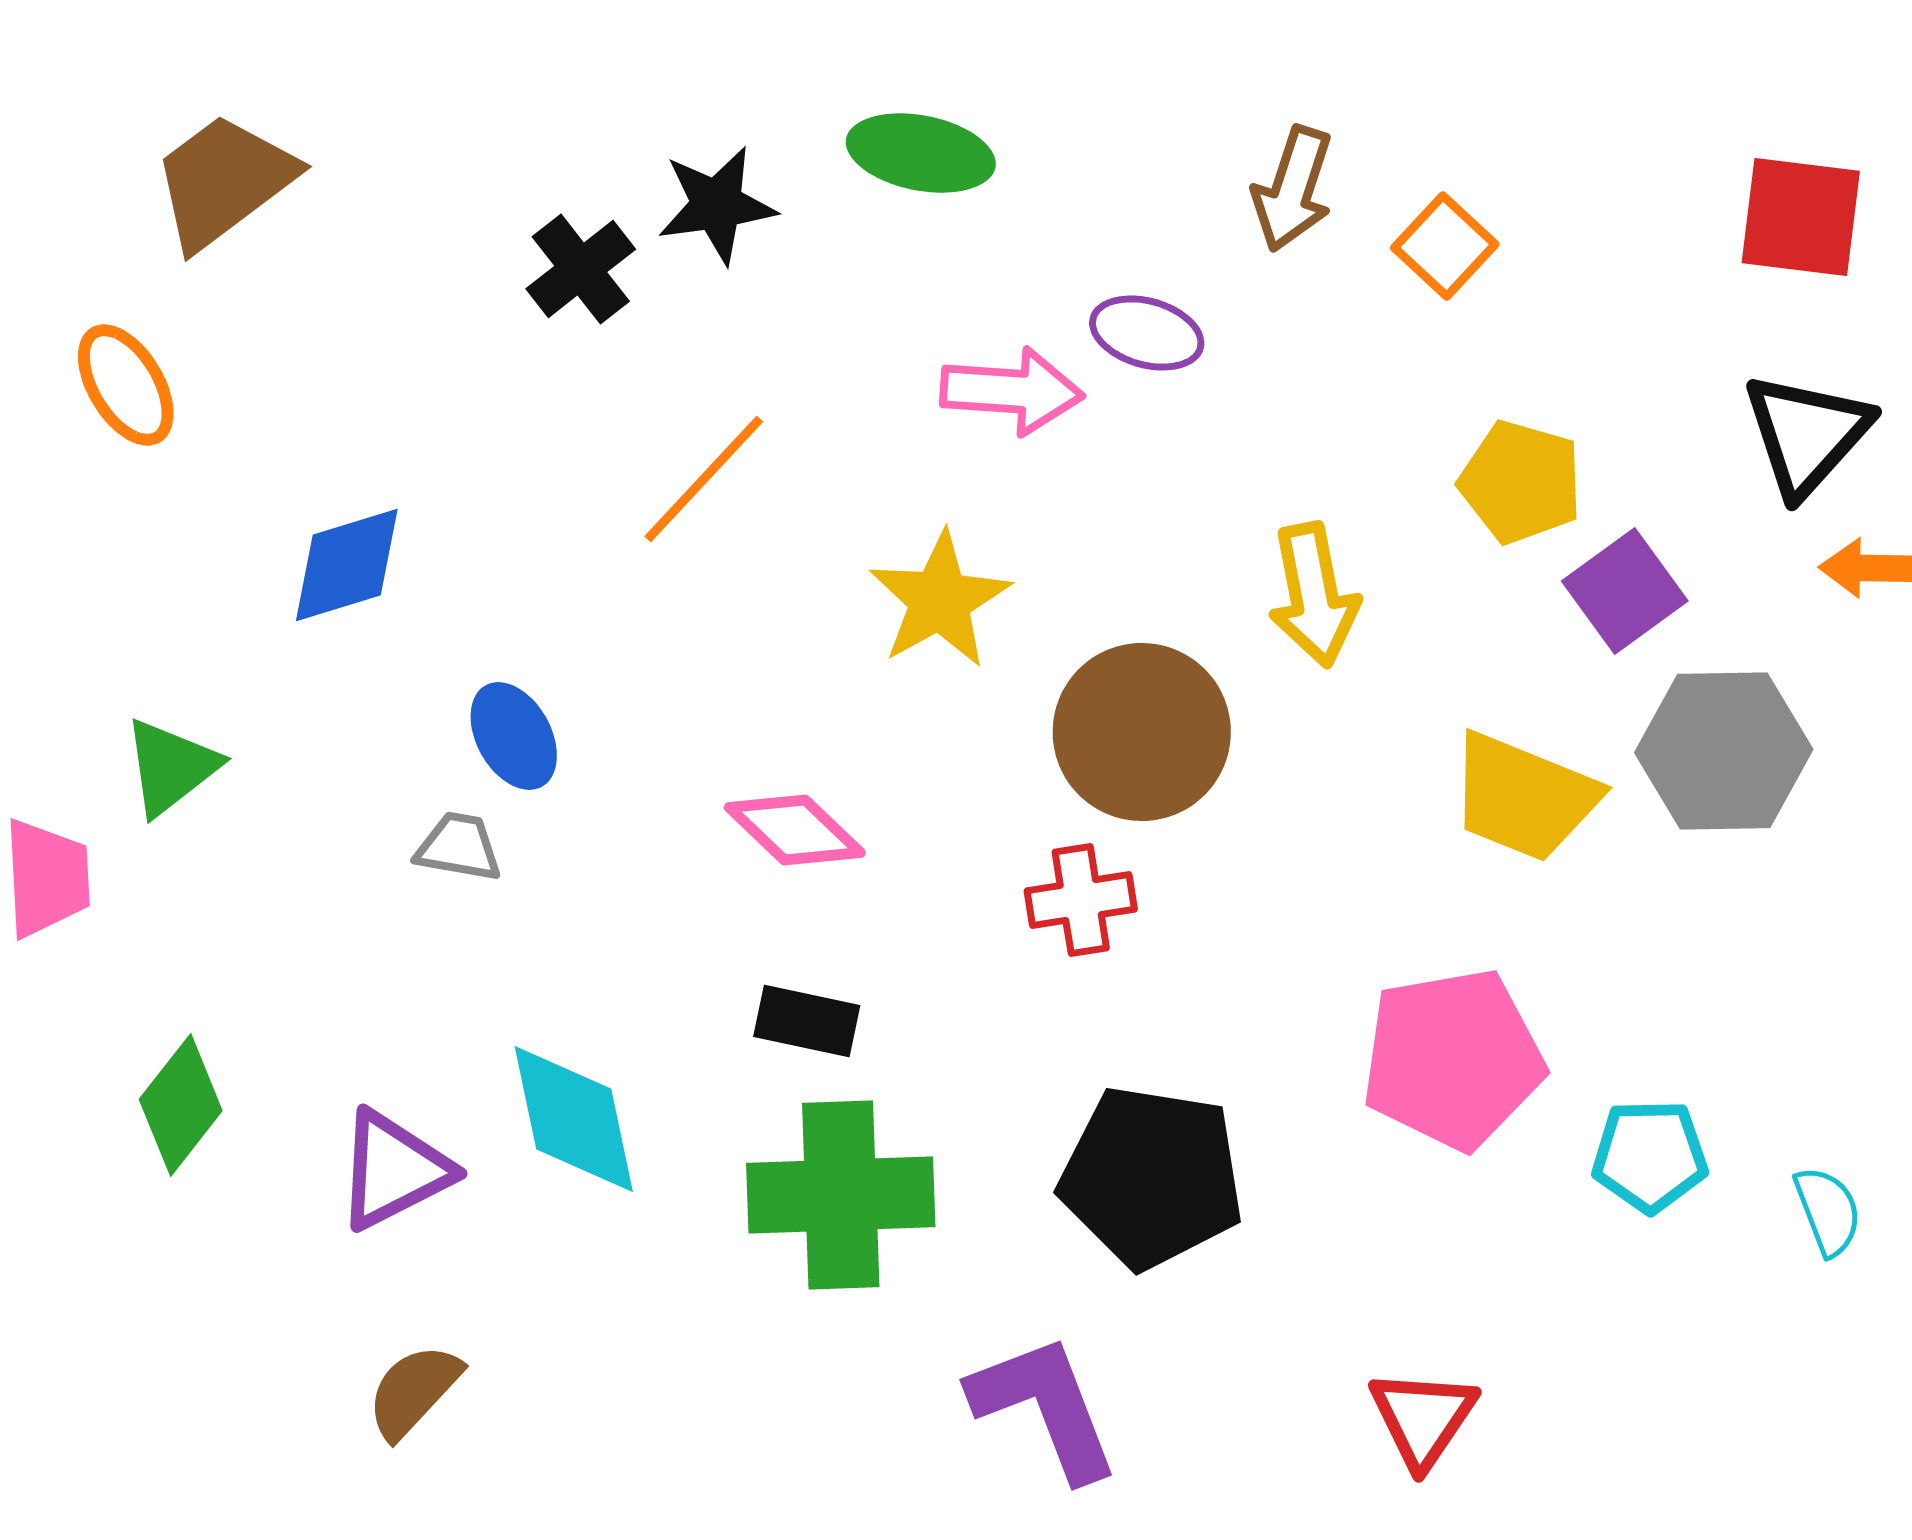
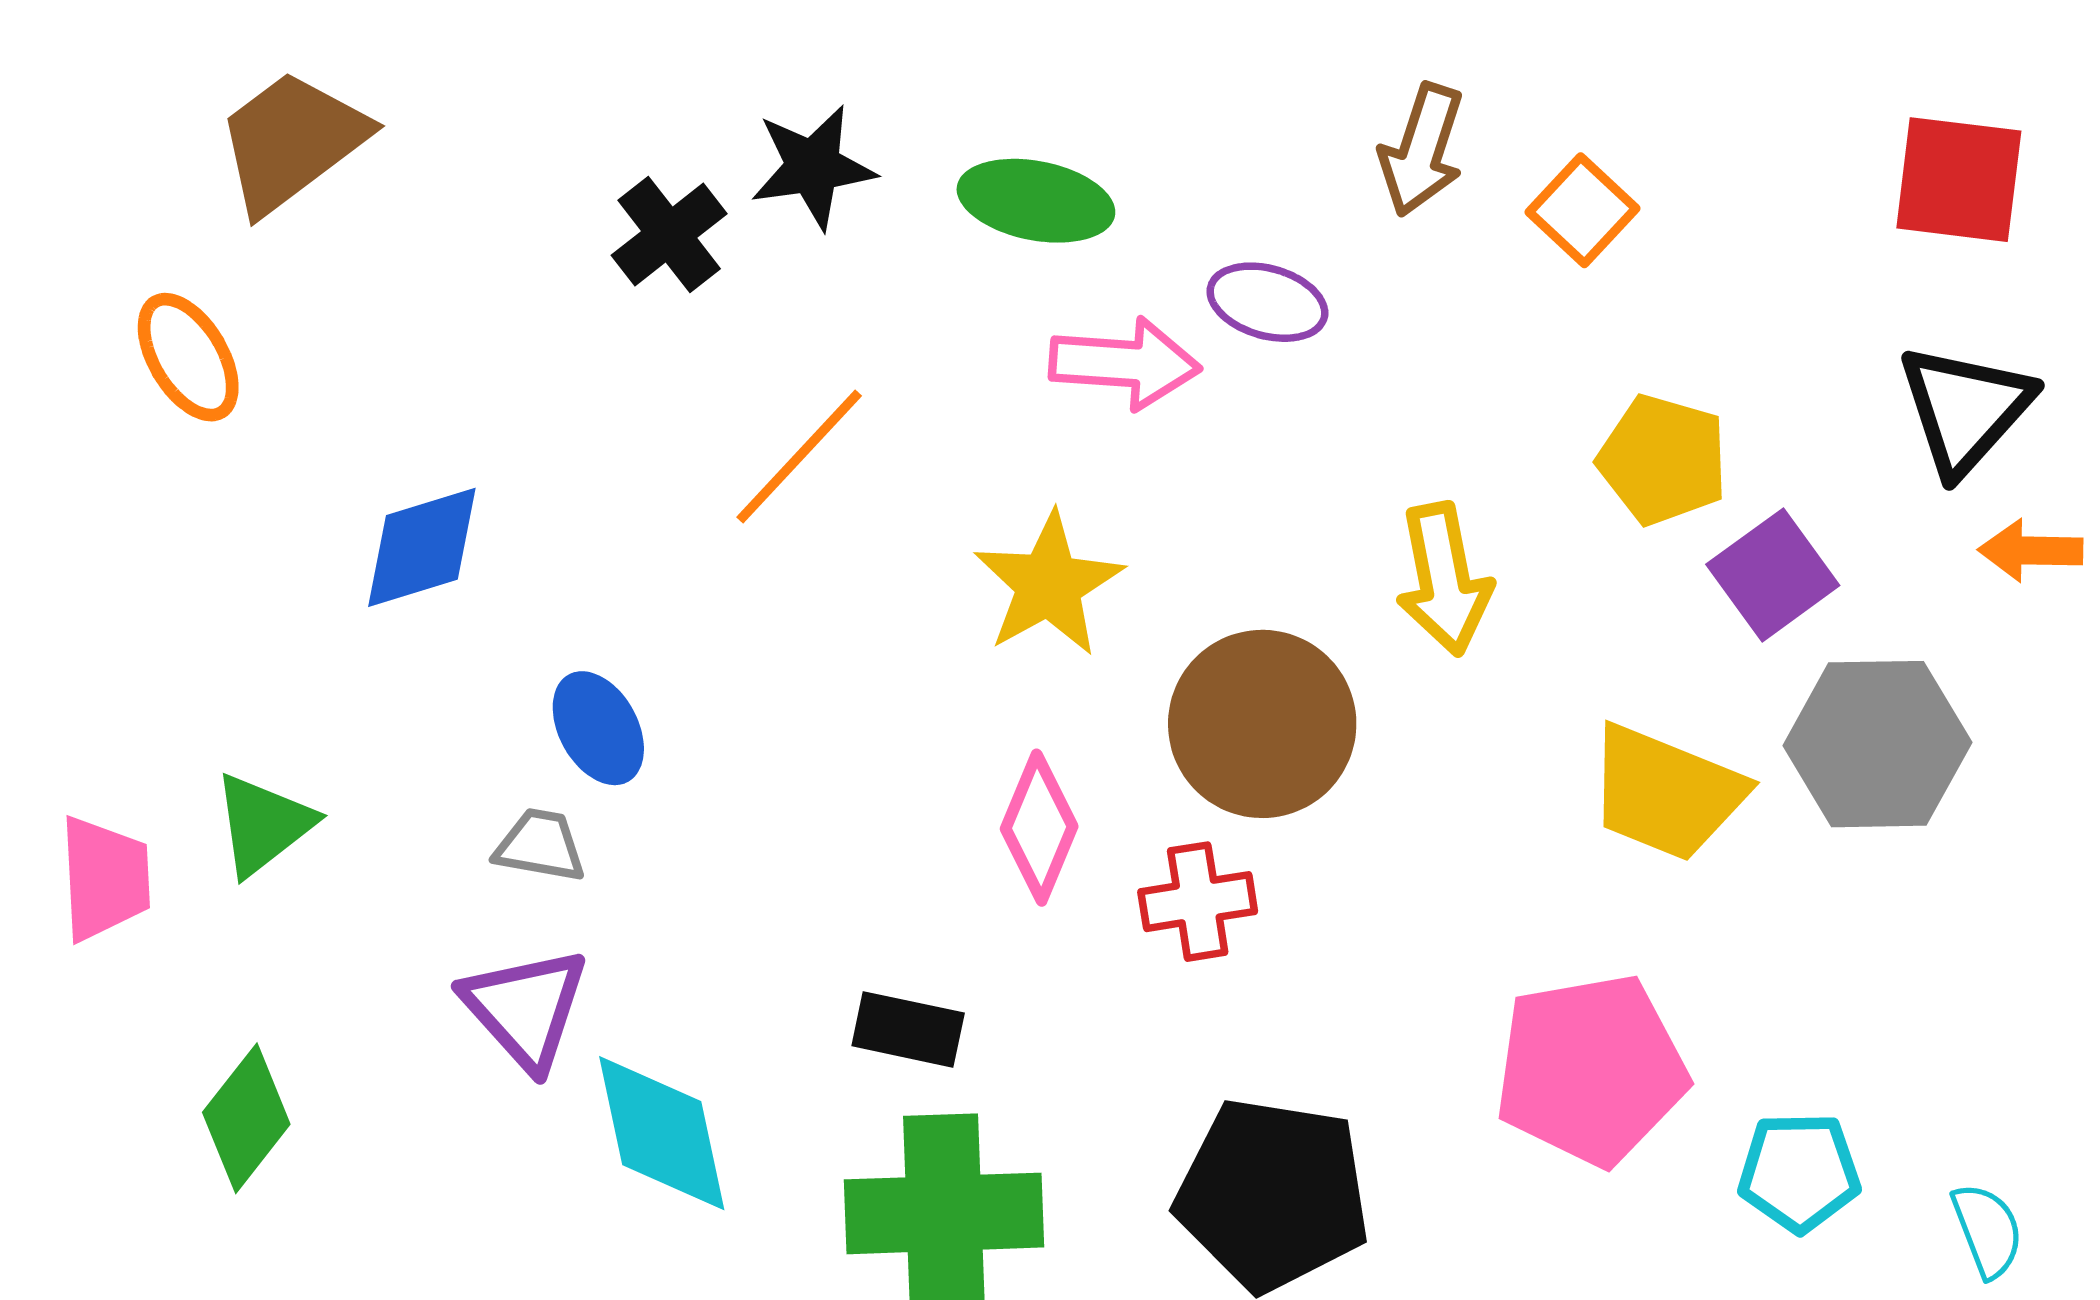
green ellipse: (921, 153) -> (1036, 201), moved
green triangle: (171, 767) -> (263, 824), moved
pink diamond: (795, 830) -> (1039, 828), moved, turned 69
purple triangle: (394, 1170) -> (525, 1008), moved, turned -45

